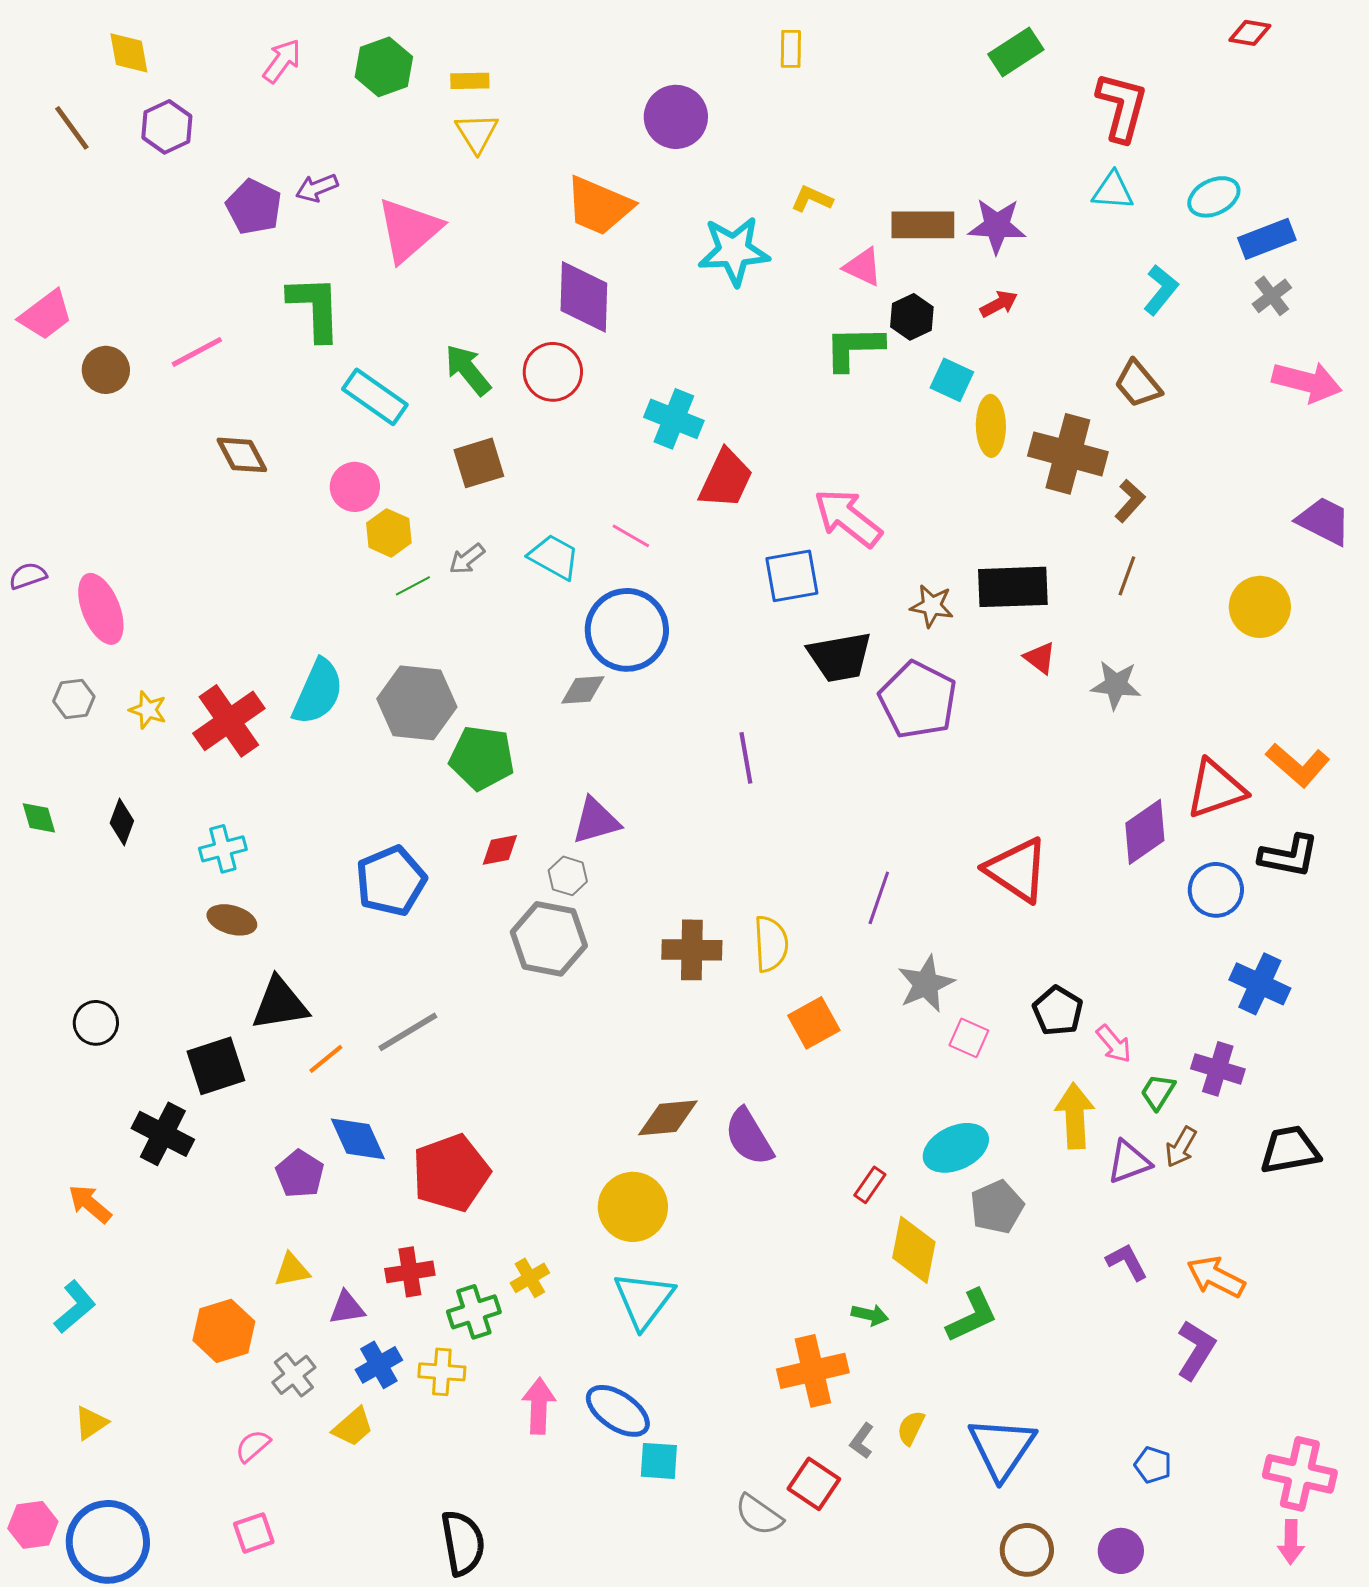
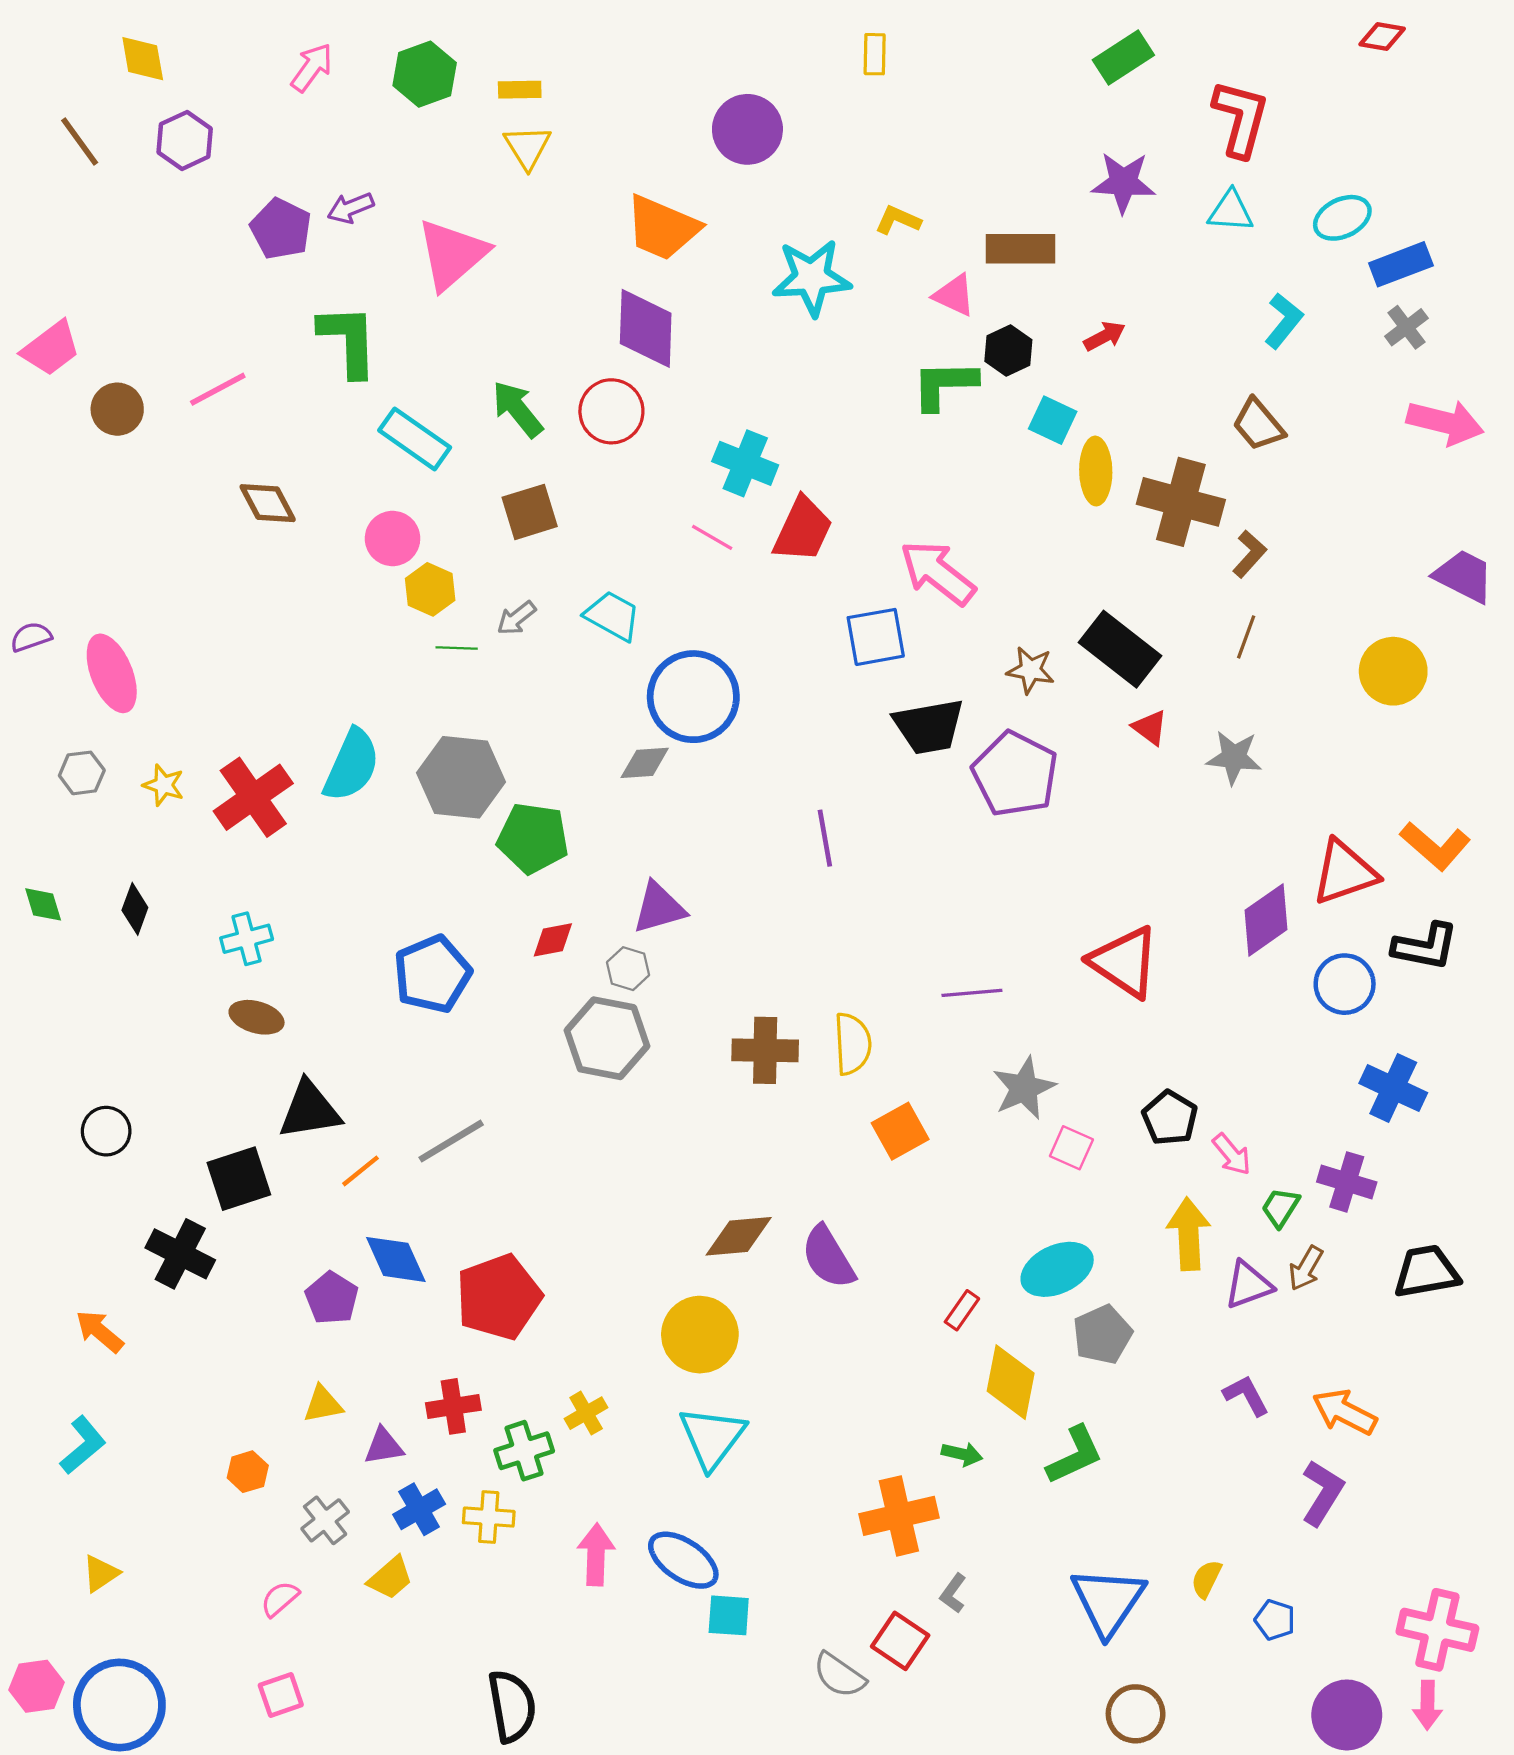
purple star: (997, 226) -> (1123, 182), moved
pink line: (631, 536) -> (712, 537), moved
green line: (413, 586) -> (457, 648), turned 30
black rectangle: (1013, 587) -> (1120, 649), turned 40
purple line: (879, 898) -> (972, 993), turned 66
orange hexagon: (224, 1331) -> (248, 1472), size x0.6
yellow semicircle: (911, 1428) -> (1206, 1579), moved
purple circle: (1121, 1551) -> (1347, 1715), moved, size x1.4

